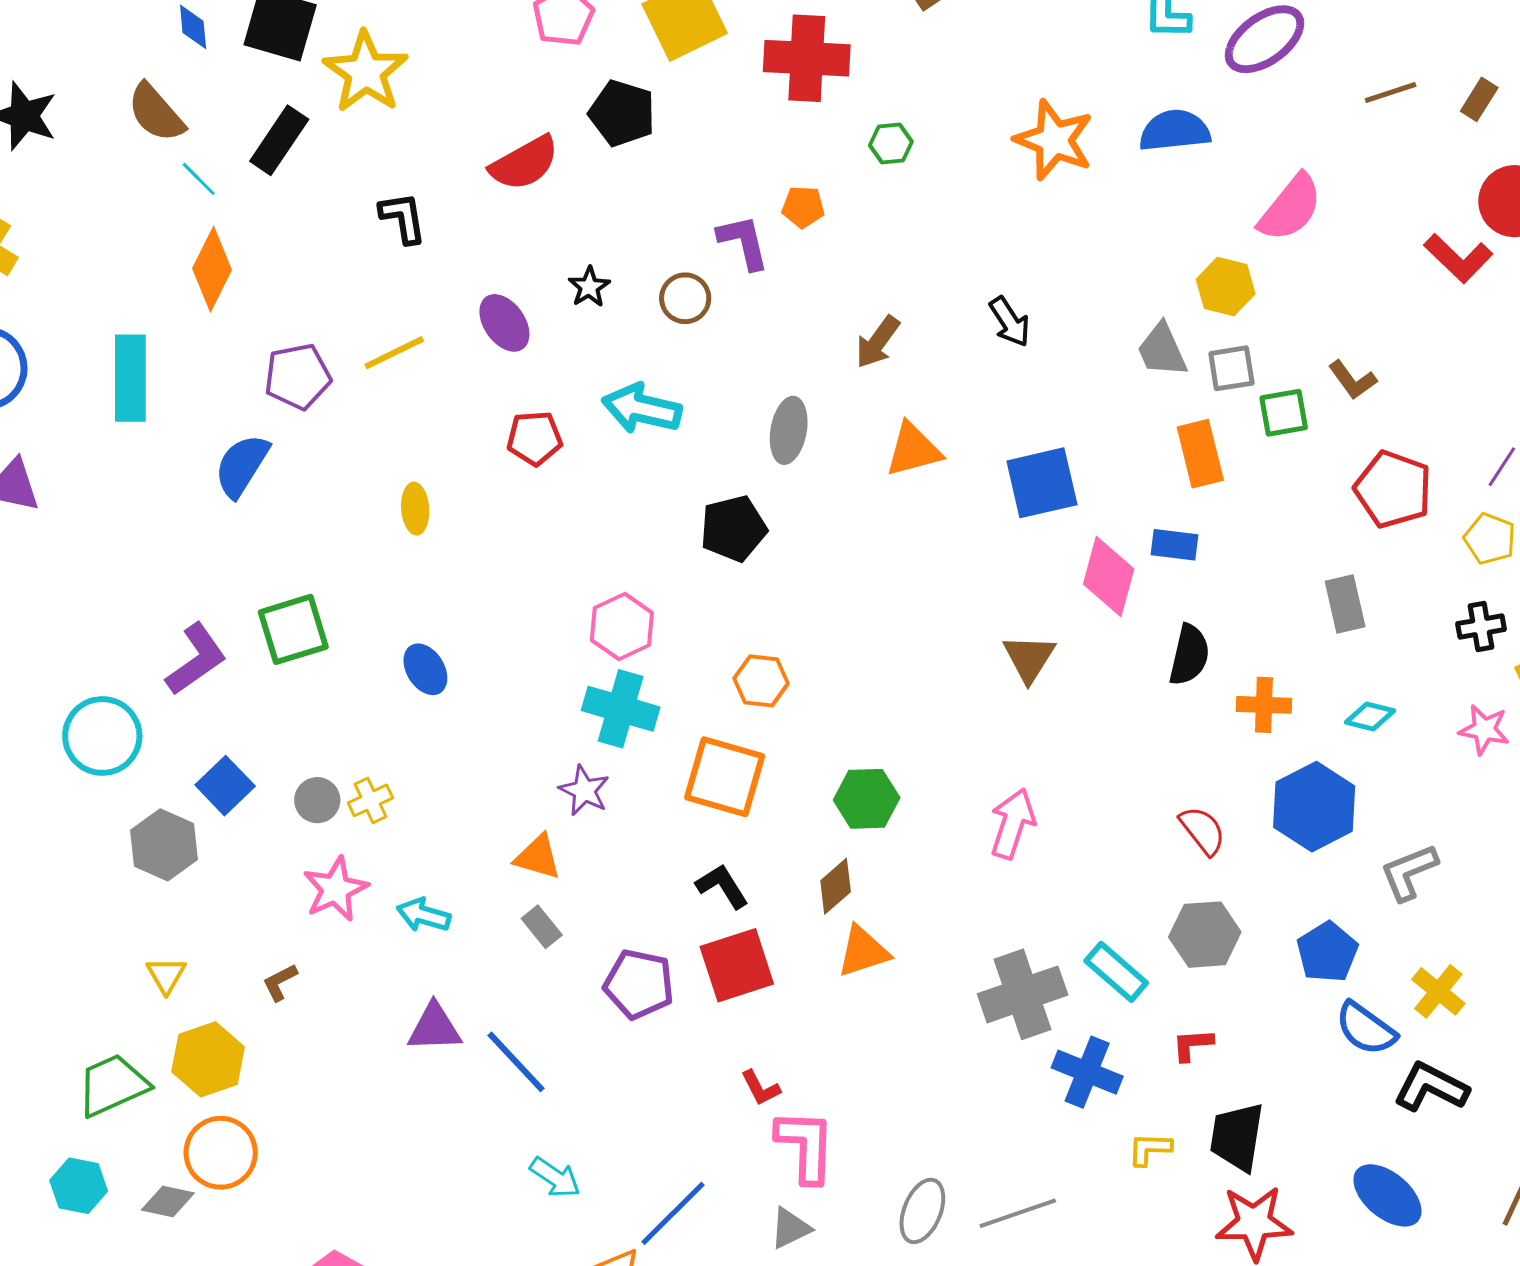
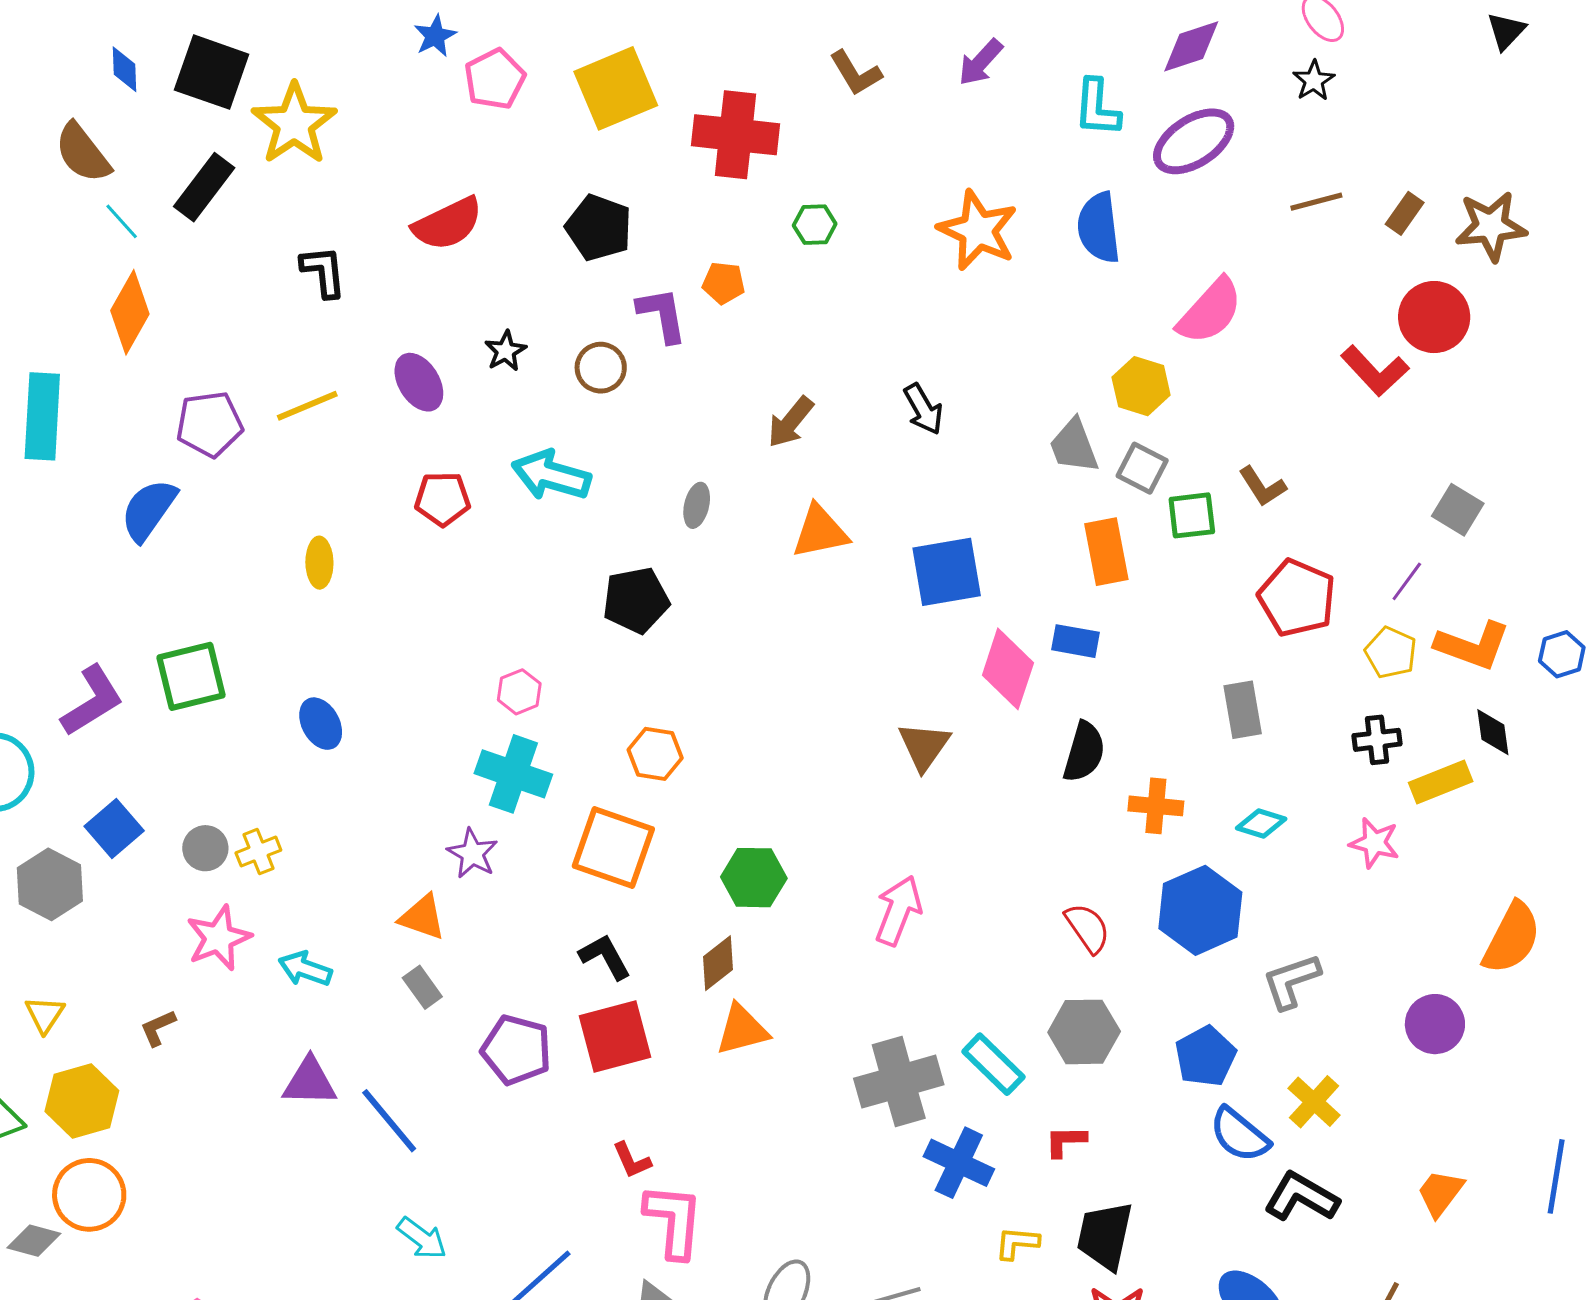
black pentagon: (622, 113) -> (599, 228), moved
blue semicircle: (1175, 131) -> (1099, 228), turned -94
gray square: (1231, 368) -> (1142, 468), turned 33
gray ellipse: (789, 430) -> (697, 505), size x0.7
pink hexagon: (622, 626) -> (519, 692), size x0.7

